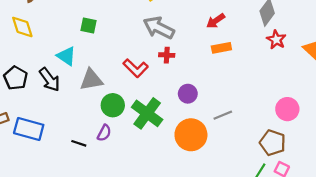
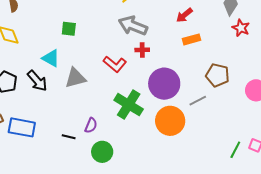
purple circle: (188, 94) -> (164, 84), size x1.8
green circle: (113, 105) -> (102, 152), moved
brown pentagon: (273, 143) -> (218, 75), moved

